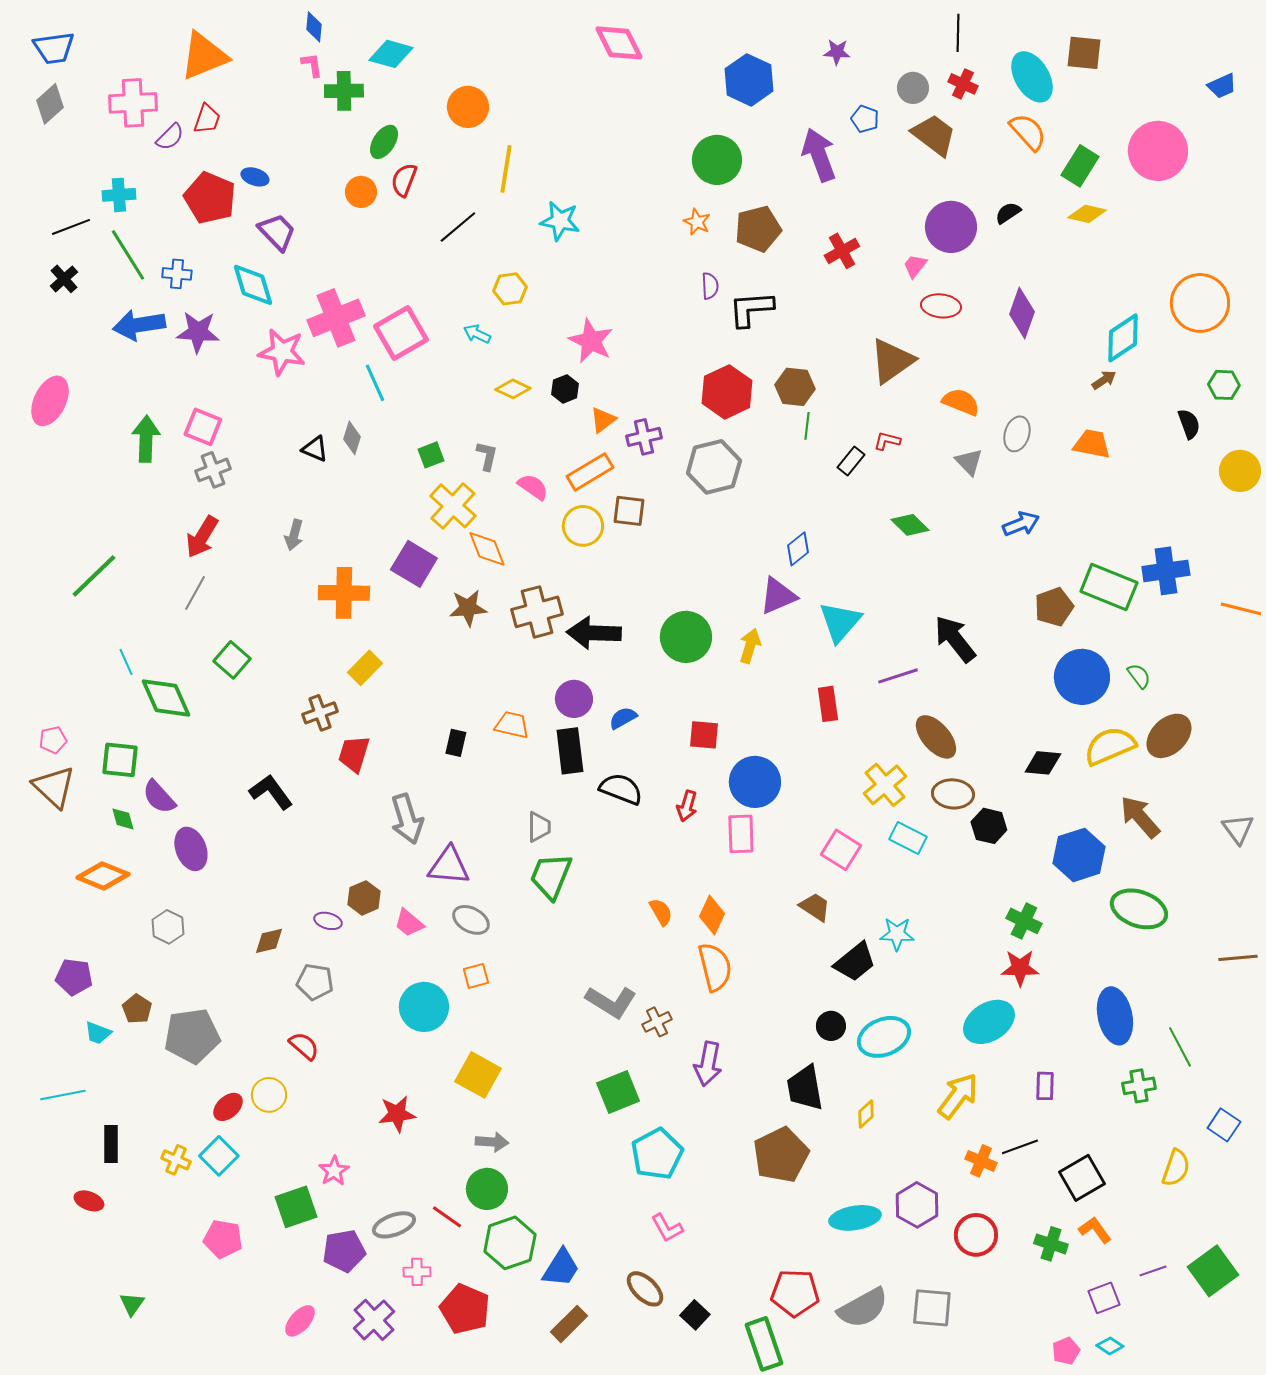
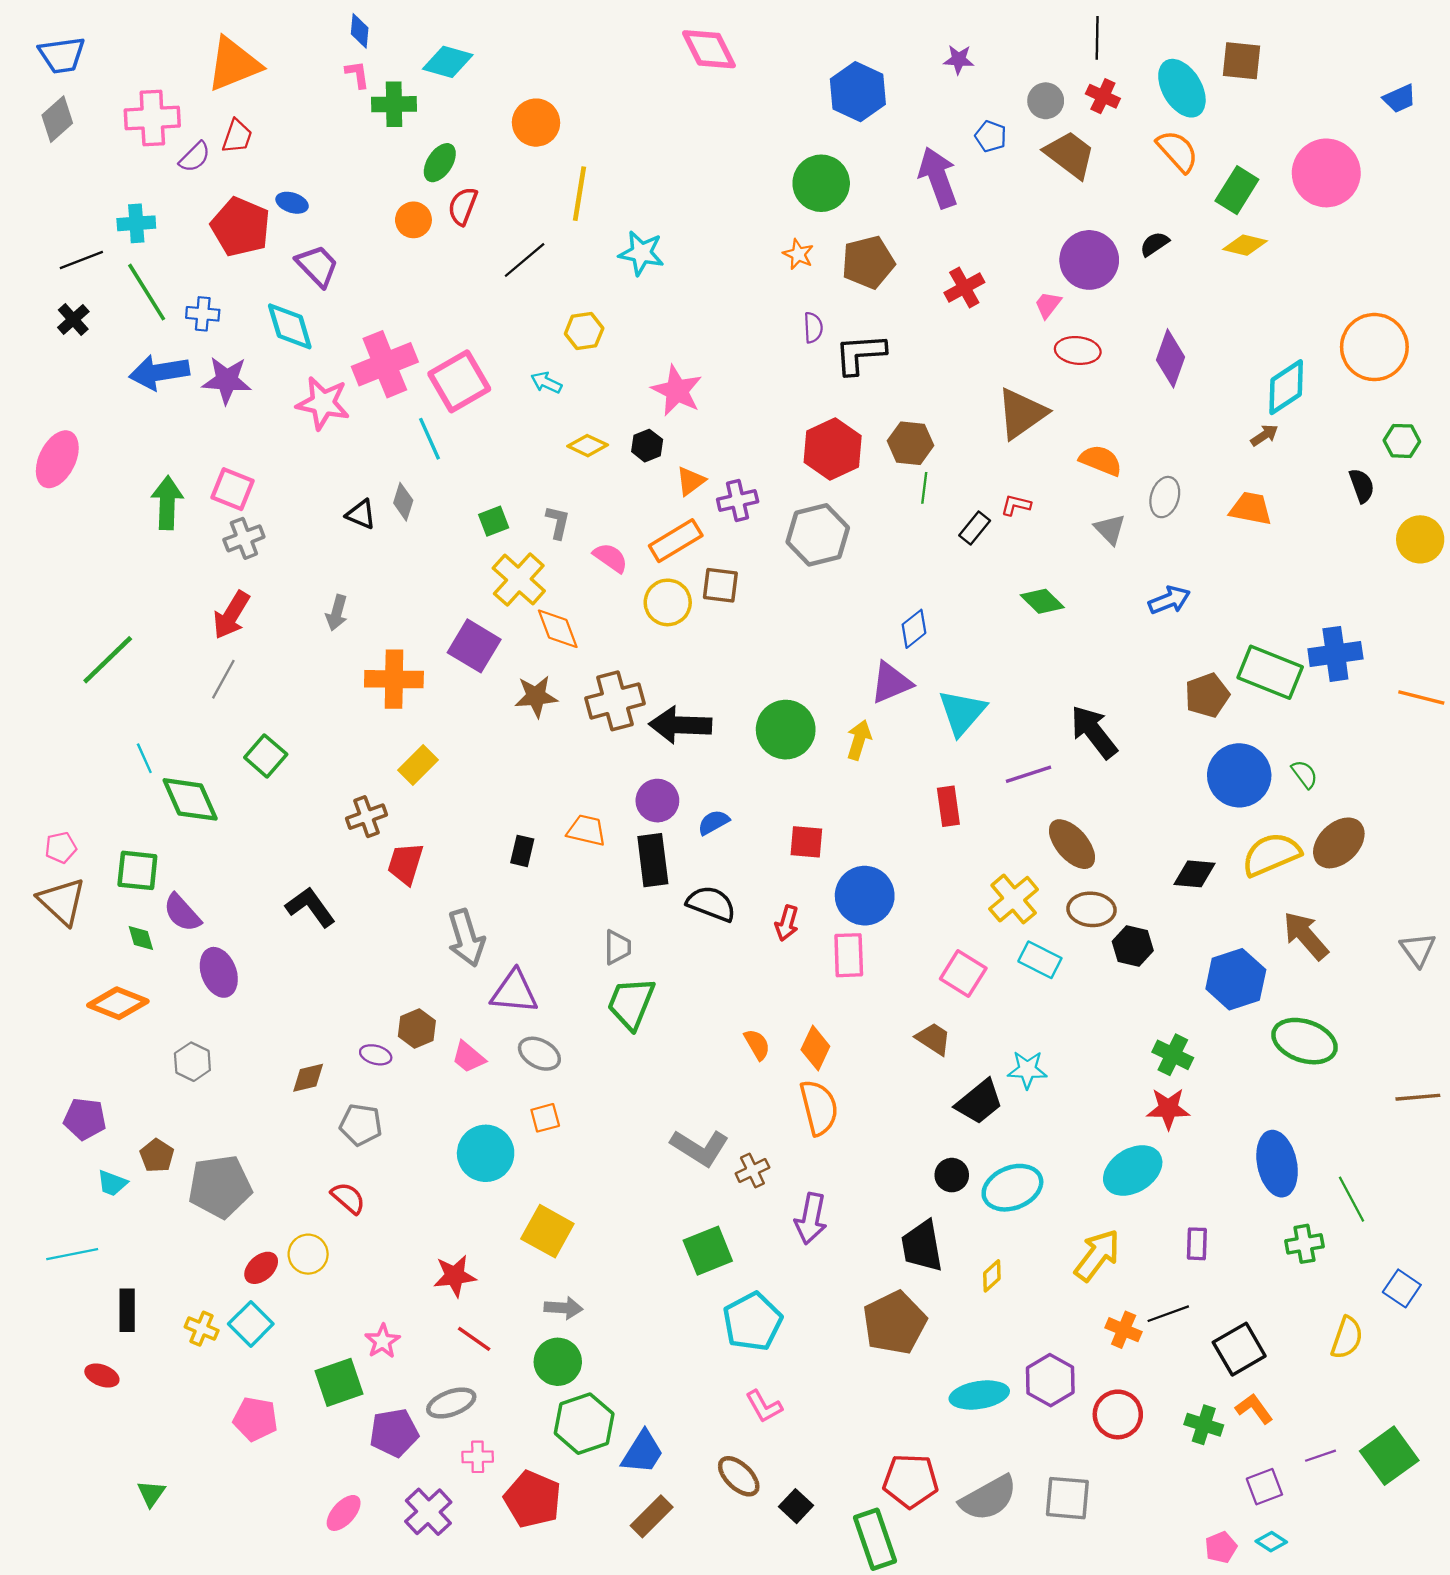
red line: (447, 1217) -> (474, 1339), moved

